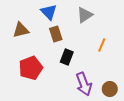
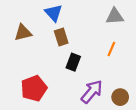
gray triangle: (85, 15) -> (115, 16), moved, turned 30
red pentagon: (31, 68) -> (34, 88), moved
purple arrow: (84, 84) -> (92, 92), turned -120

